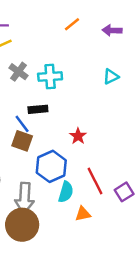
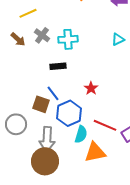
blue line: (22, 124) -> (53, 93), moved
brown square: (22, 141) -> (41, 104), moved
red line: (95, 181) -> (105, 125), turned -40
orange triangle: (83, 214) -> (95, 152), size x1.6

